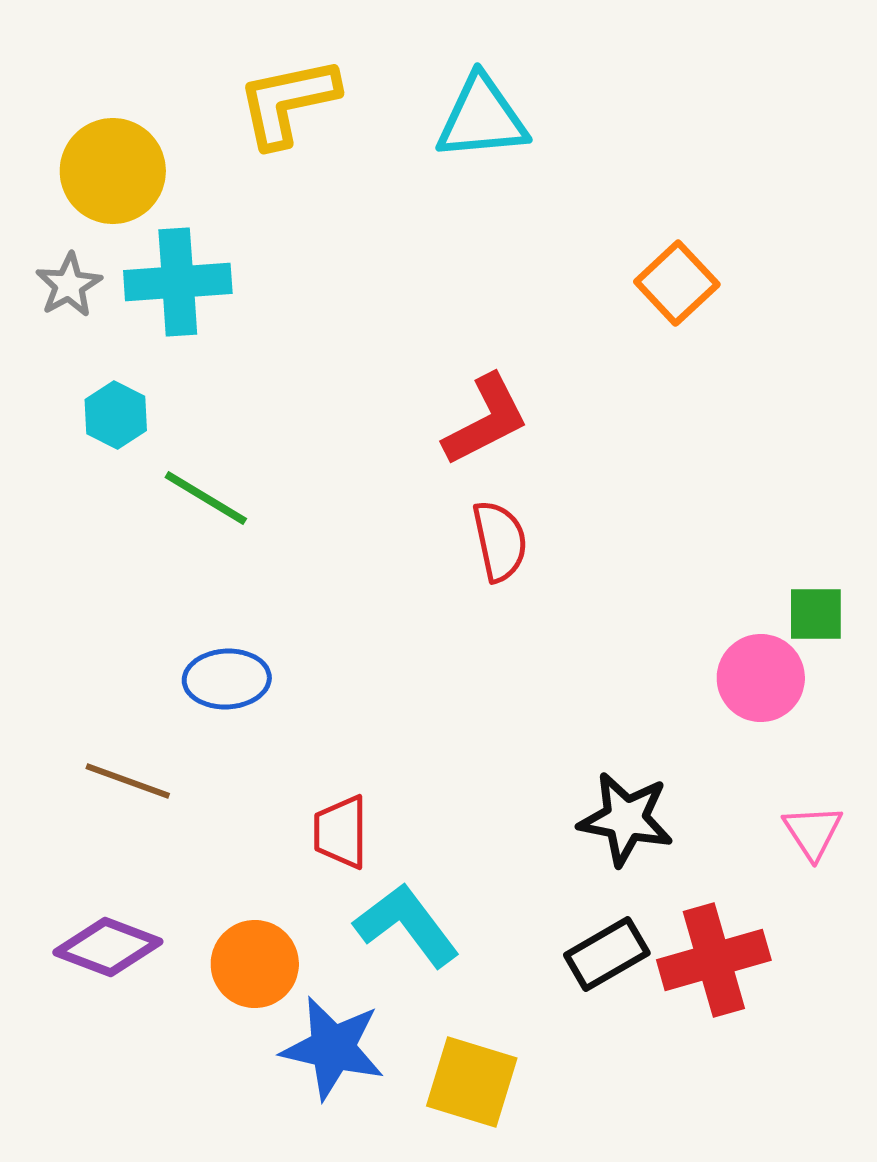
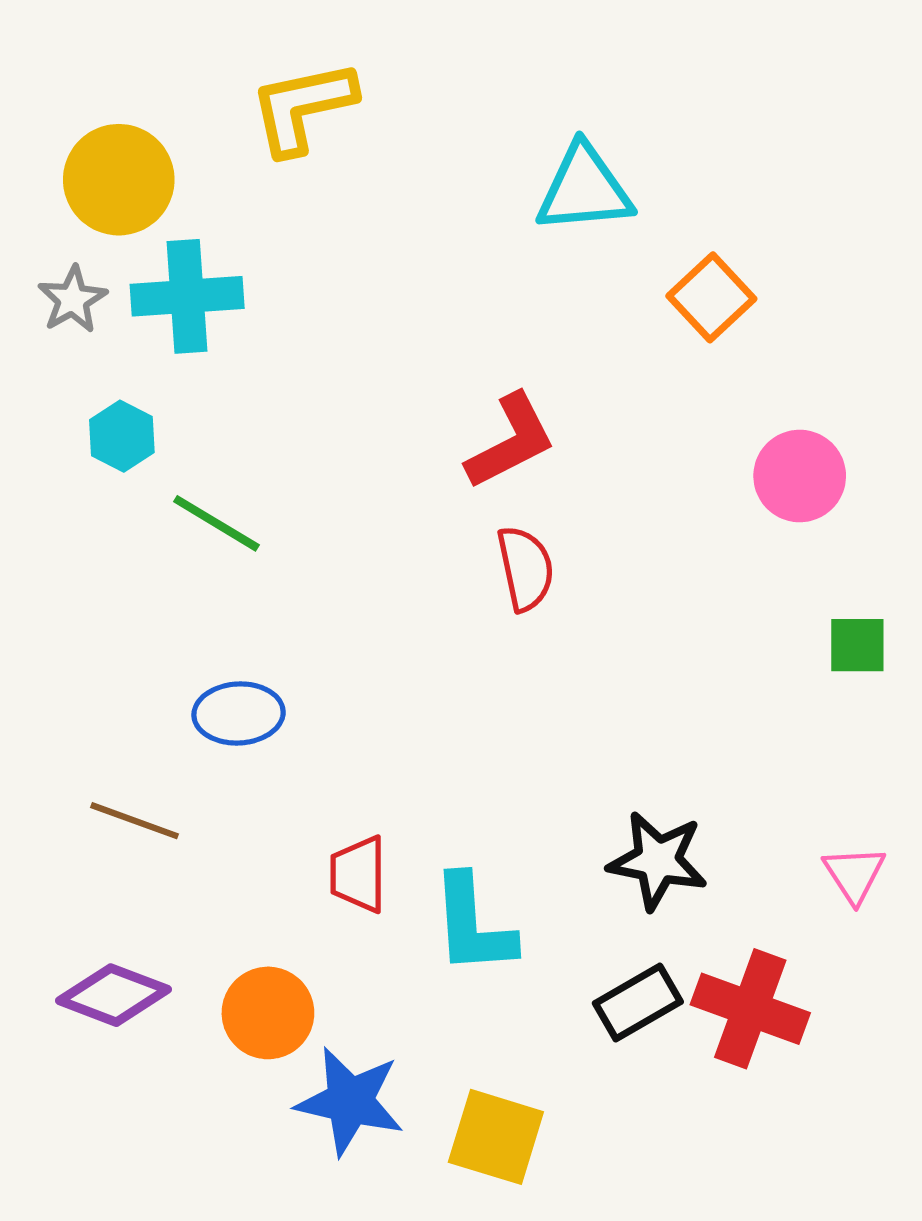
cyan triangle: (482, 118) -> (584, 189), moved
pink circle: (761, 678) -> (800, 476), moved
cyan L-shape: (407, 925) -> (473, 925), moved, turned -147
red cross: (714, 960) -> (750, 1009), turned 36

